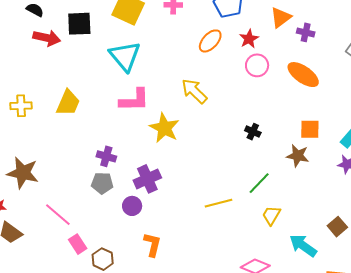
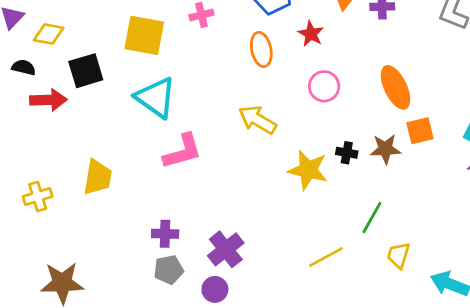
orange ellipse: (210, 41) -> (261, 49), turned -40
pink circle: (257, 65) -> (324, 86), moved
orange ellipse: (303, 75) -> (396, 87), moved, turned 44
yellow star: (164, 128) -> (308, 170), moved
brown star: (298, 156) -> (385, 149), moved

